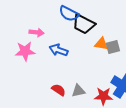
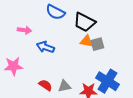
black trapezoid: (84, 24) -> (84, 22), moved
pink star: (25, 51) -> (13, 66), moved

